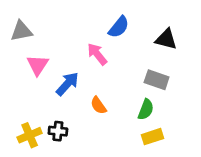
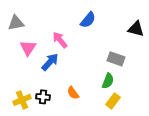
black triangle: (166, 39) -> (136, 29), moved
pink arrow: (97, 54) -> (60, 40), moved
orange semicircle: (98, 105) -> (73, 93), moved
yellow rectangle: (153, 137) -> (113, 101), turned -35

